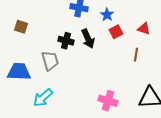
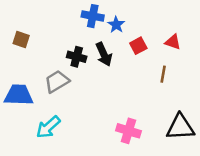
blue star: (107, 15) -> (116, 25), moved
gray trapezoid: (50, 61) -> (57, 81), turned -105

